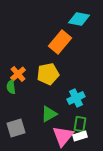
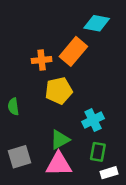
orange cross: (18, 74) -> (42, 60), moved, turned 35
pink triangle: (63, 136) -> (59, 164), moved, turned 50
white rectangle: (80, 136) -> (109, 173), moved

